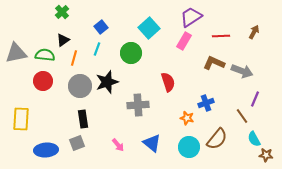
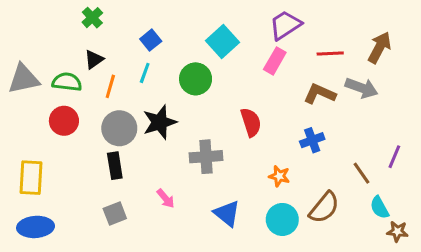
brown arrow: (254, 32) -> (379, 47), size x1.5
gray arrow: (242, 71) -> (362, 88), moved
purple line: (255, 99) -> (394, 157), moved
blue cross: (206, 103) -> (312, 140), moved
black rectangle: (83, 119) -> (115, 166), moved
pink arrow: (118, 145) -> (166, 199), moved
blue ellipse: (46, 150) -> (36, 227), moved

